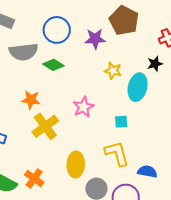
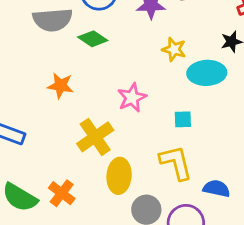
cyan ellipse: (138, 87) -> (207, 73), turned 72
yellow cross: (45, 126) -> (95, 137), moved

